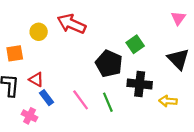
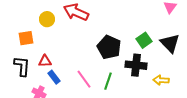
green square: (135, 44) -> (144, 40), moved
red triangle: (36, 79) -> (45, 61), turned -32
green line: (108, 102) -> (108, 81), turned 42

